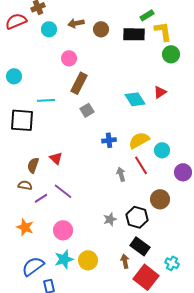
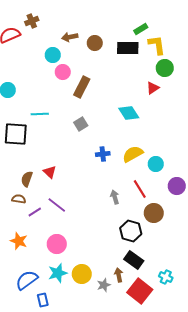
cyan circle: (49, 29) -> (53, 55), moved
brown rectangle: (79, 83) -> (82, 87), moved
red triangle: (160, 92) -> (153, 88), moved
red line: (141, 165) -> (140, 189), moved
gray arrow: (121, 174) -> (115, 197), moved
gray star: (110, 219) -> (104, 285), moved

